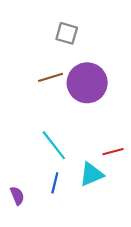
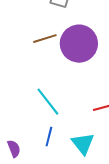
cyan triangle: (91, 174) -> (83, 144), moved, turned -45

